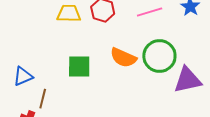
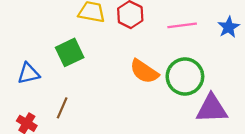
green square: (79, 67) -> (70, 52), moved, turned -35
brown line: (43, 99) -> (62, 108), moved

